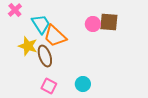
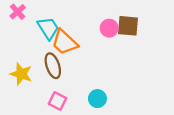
yellow star: (28, 46) -> (21, 74), moved

